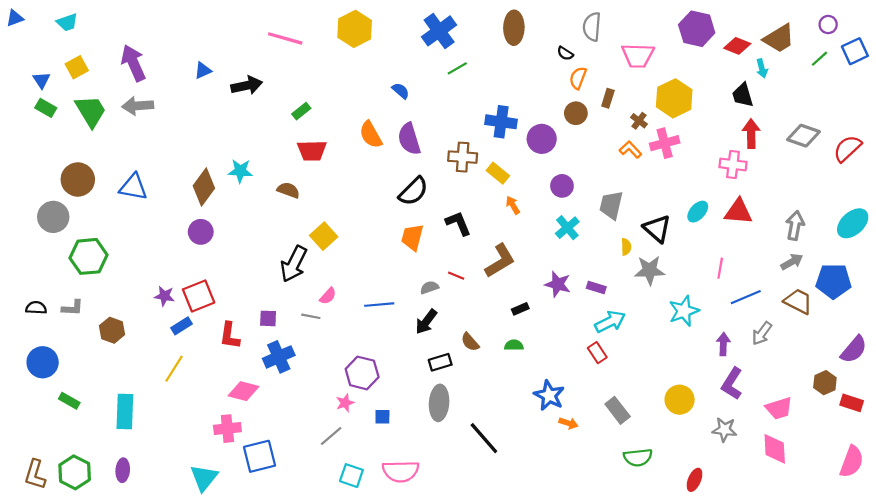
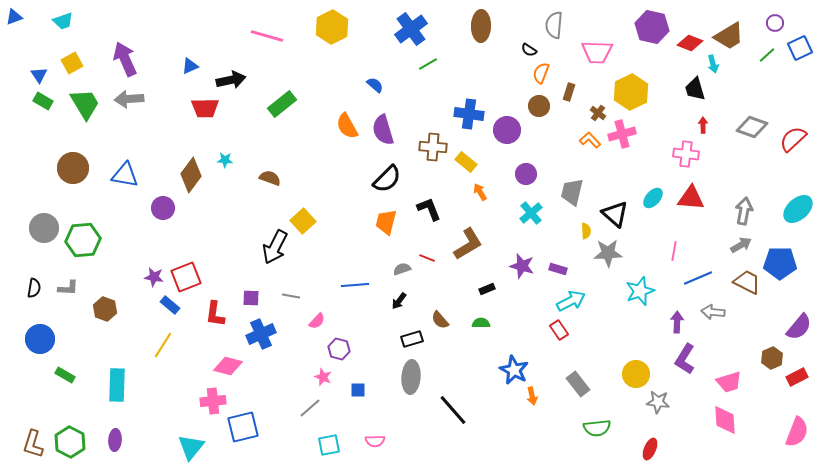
green rectangle: (301, 111) -> (282, 104), size x1.6
red arrow: (751, 134) -> (703, 125), size x0.6
red trapezoid: (312, 151) -> (205, 108), moved
cyan star: (240, 171) -> (225, 160), size x0.7
gray circle: (53, 217) -> (44, 228), moved
purple circle: (201, 232) -> (163, 208), moved
pink semicircle: (328, 296) -> (317, 321), moved
black semicircle: (36, 308) -> (34, 288), turned 96
black arrow: (426, 322) -> (399, 301), size x0.7
blue rectangle: (181, 326) -> (170, 305), turned 72
gray arrow: (762, 333) -> (713, 312), turned 60
purple hexagon: (362, 373) -> (339, 349), size x0.7
pink star: (345, 403) -> (323, 377), turned -30
red rectangle: (852, 403) -> (797, 377), turned -45
orange arrow: (568, 423) -> (532, 396), turned 60
gray star: (724, 430) -> (658, 402), moved
pink semicircle: (401, 471) -> (375, 441), size x0.6
cyan square: (351, 476) -> (329, 445), turned -30

